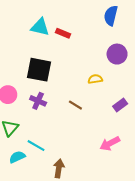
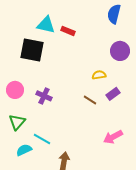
black square: (39, 70) -> (32, 50), moved
brown line: (75, 105) -> (90, 100), moved
purple rectangle: (120, 105) -> (113, 94), moved

